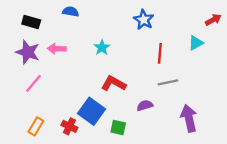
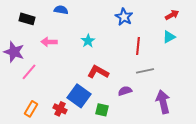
red arrow: (213, 20) -> (172, 15), moved
purple star: (28, 52) -> (14, 52), moved

